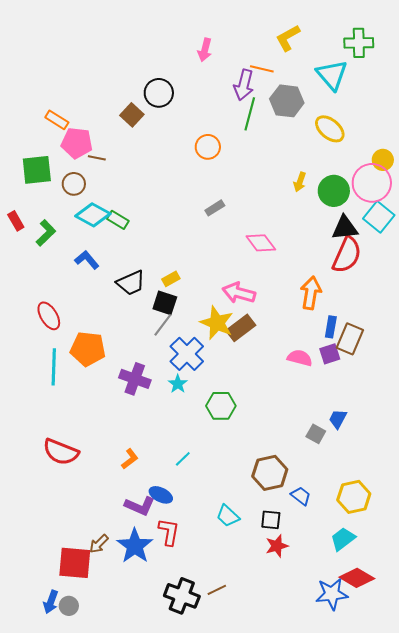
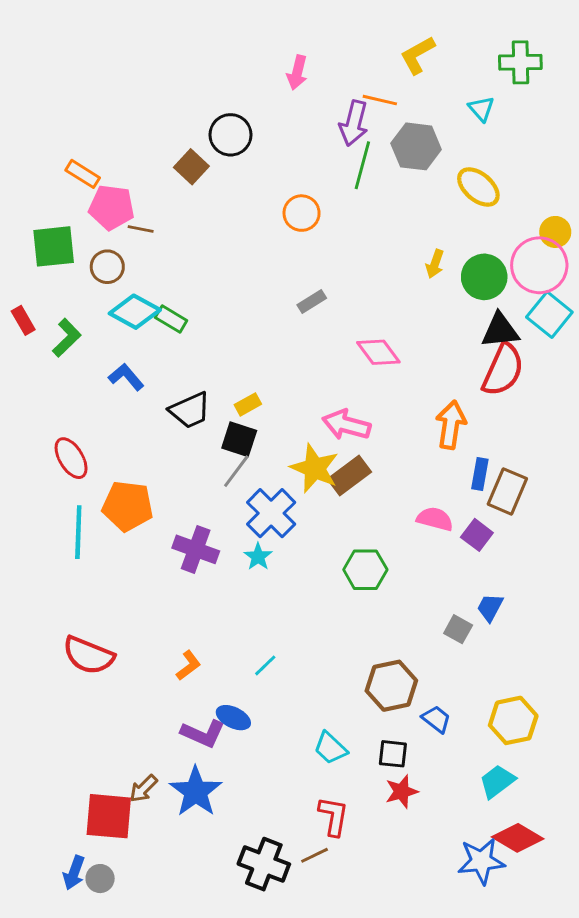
cyan triangle: (332, 75) -> (481, 109), size x0.6
purple square: (330, 354) -> (477, 535), moved, turned -35
green hexagon: (221, 406) -> (365, 570), moved
red L-shape: (169, 532) -> (333, 816), moved

